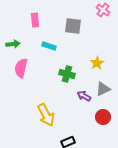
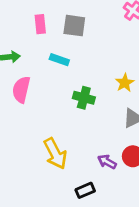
gray square: (73, 26) -> (74, 26), moved
purple arrow: (84, 96) -> (107, 162), moved

